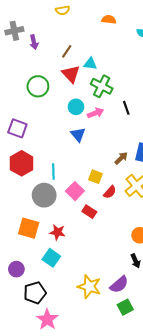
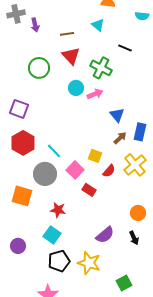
brown line: (67, 51) -> (67, 34), turned 48
cyan triangle: (90, 64) -> (98, 25), moved, turned 32
black line: (126, 108) -> (125, 48), moved, turned -48
blue triangle: (78, 135) -> (117, 115), moved
cyan line: (53, 172) -> (54, 151), turned -42
orange square: (29, 228) -> (22, 196), moved
purple semicircle: (119, 285) -> (105, 235), moved
black pentagon: (35, 293) -> (59, 261), moved

